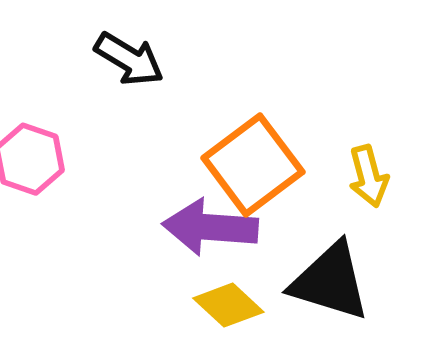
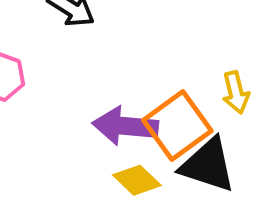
orange square: (253, 165) -> (177, 126), moved

